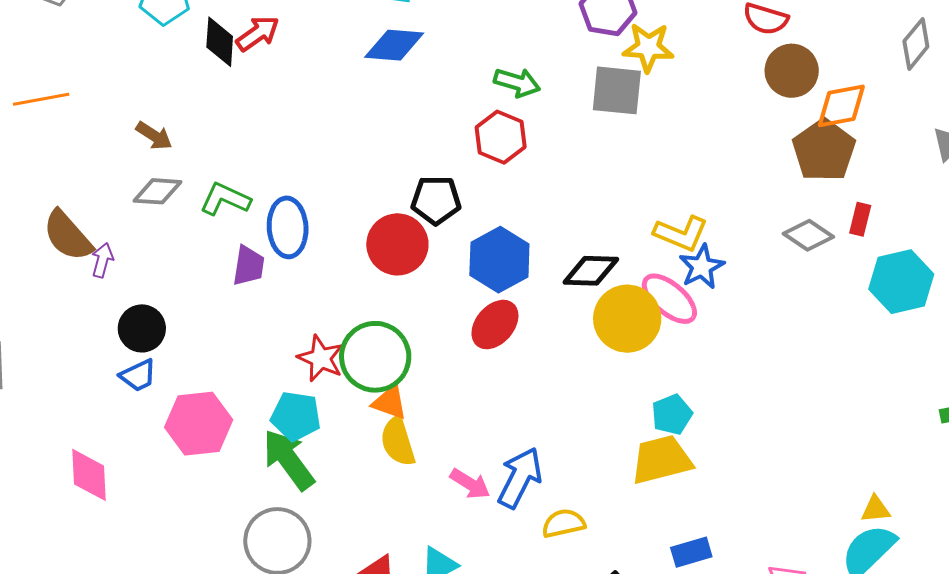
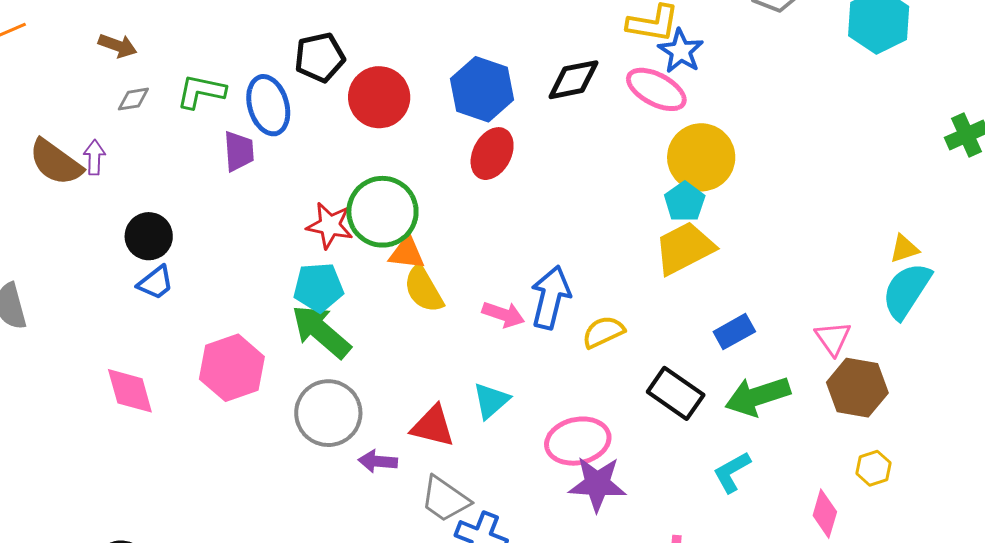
gray diamond: (158, 191) -> (133, 99), size x0.7
black pentagon: (436, 200) -> (320, 57), moved
purple arrow: (102, 260) -> (94, 157), moved
yellow circle: (627, 319) -> (701, 157), moved
pink hexagon: (199, 424) -> (232, 368), moved

